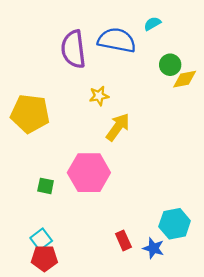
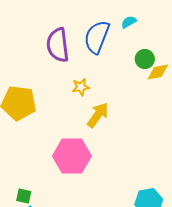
blue semicircle: (117, 40) -> (97, 37), turned -80
green square: (46, 186) -> (24, 196), moved

